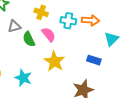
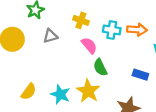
green semicircle: (29, 39) -> (100, 67), moved
yellow star: (54, 61) -> (88, 91), moved

